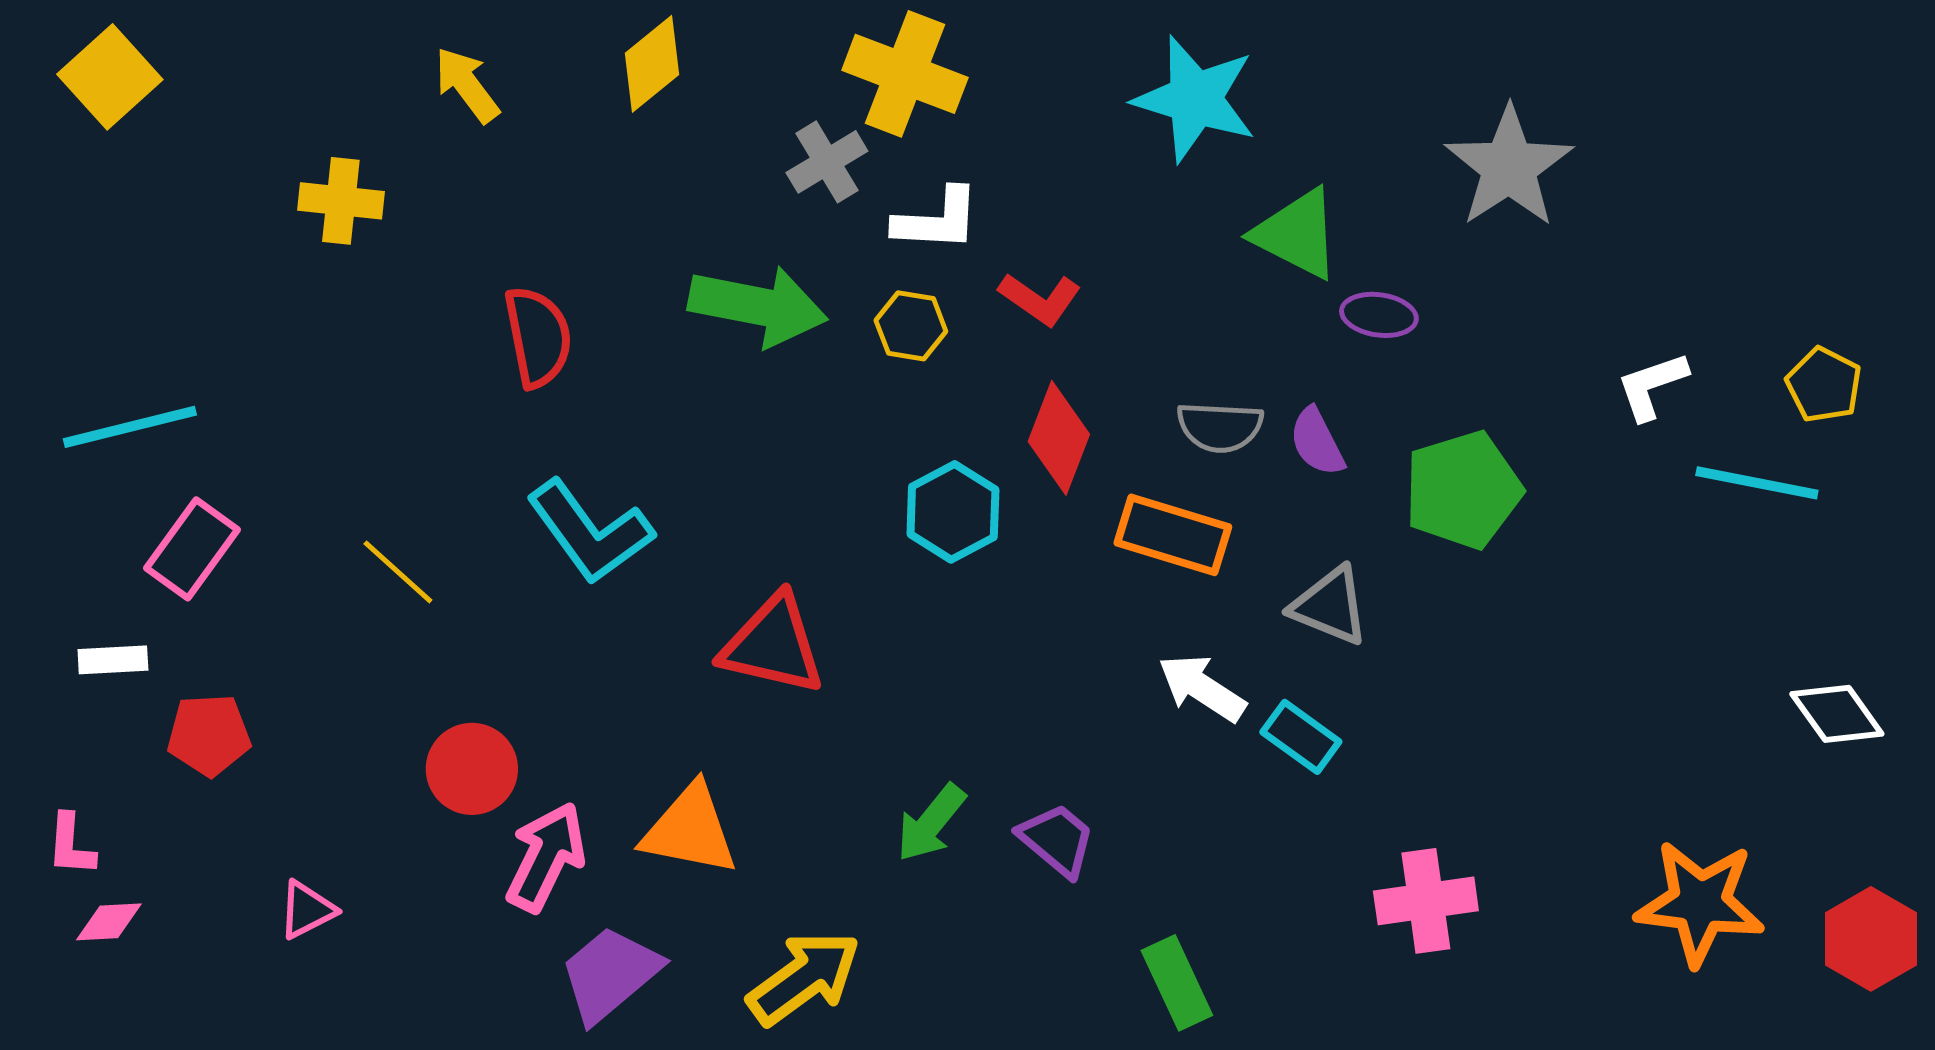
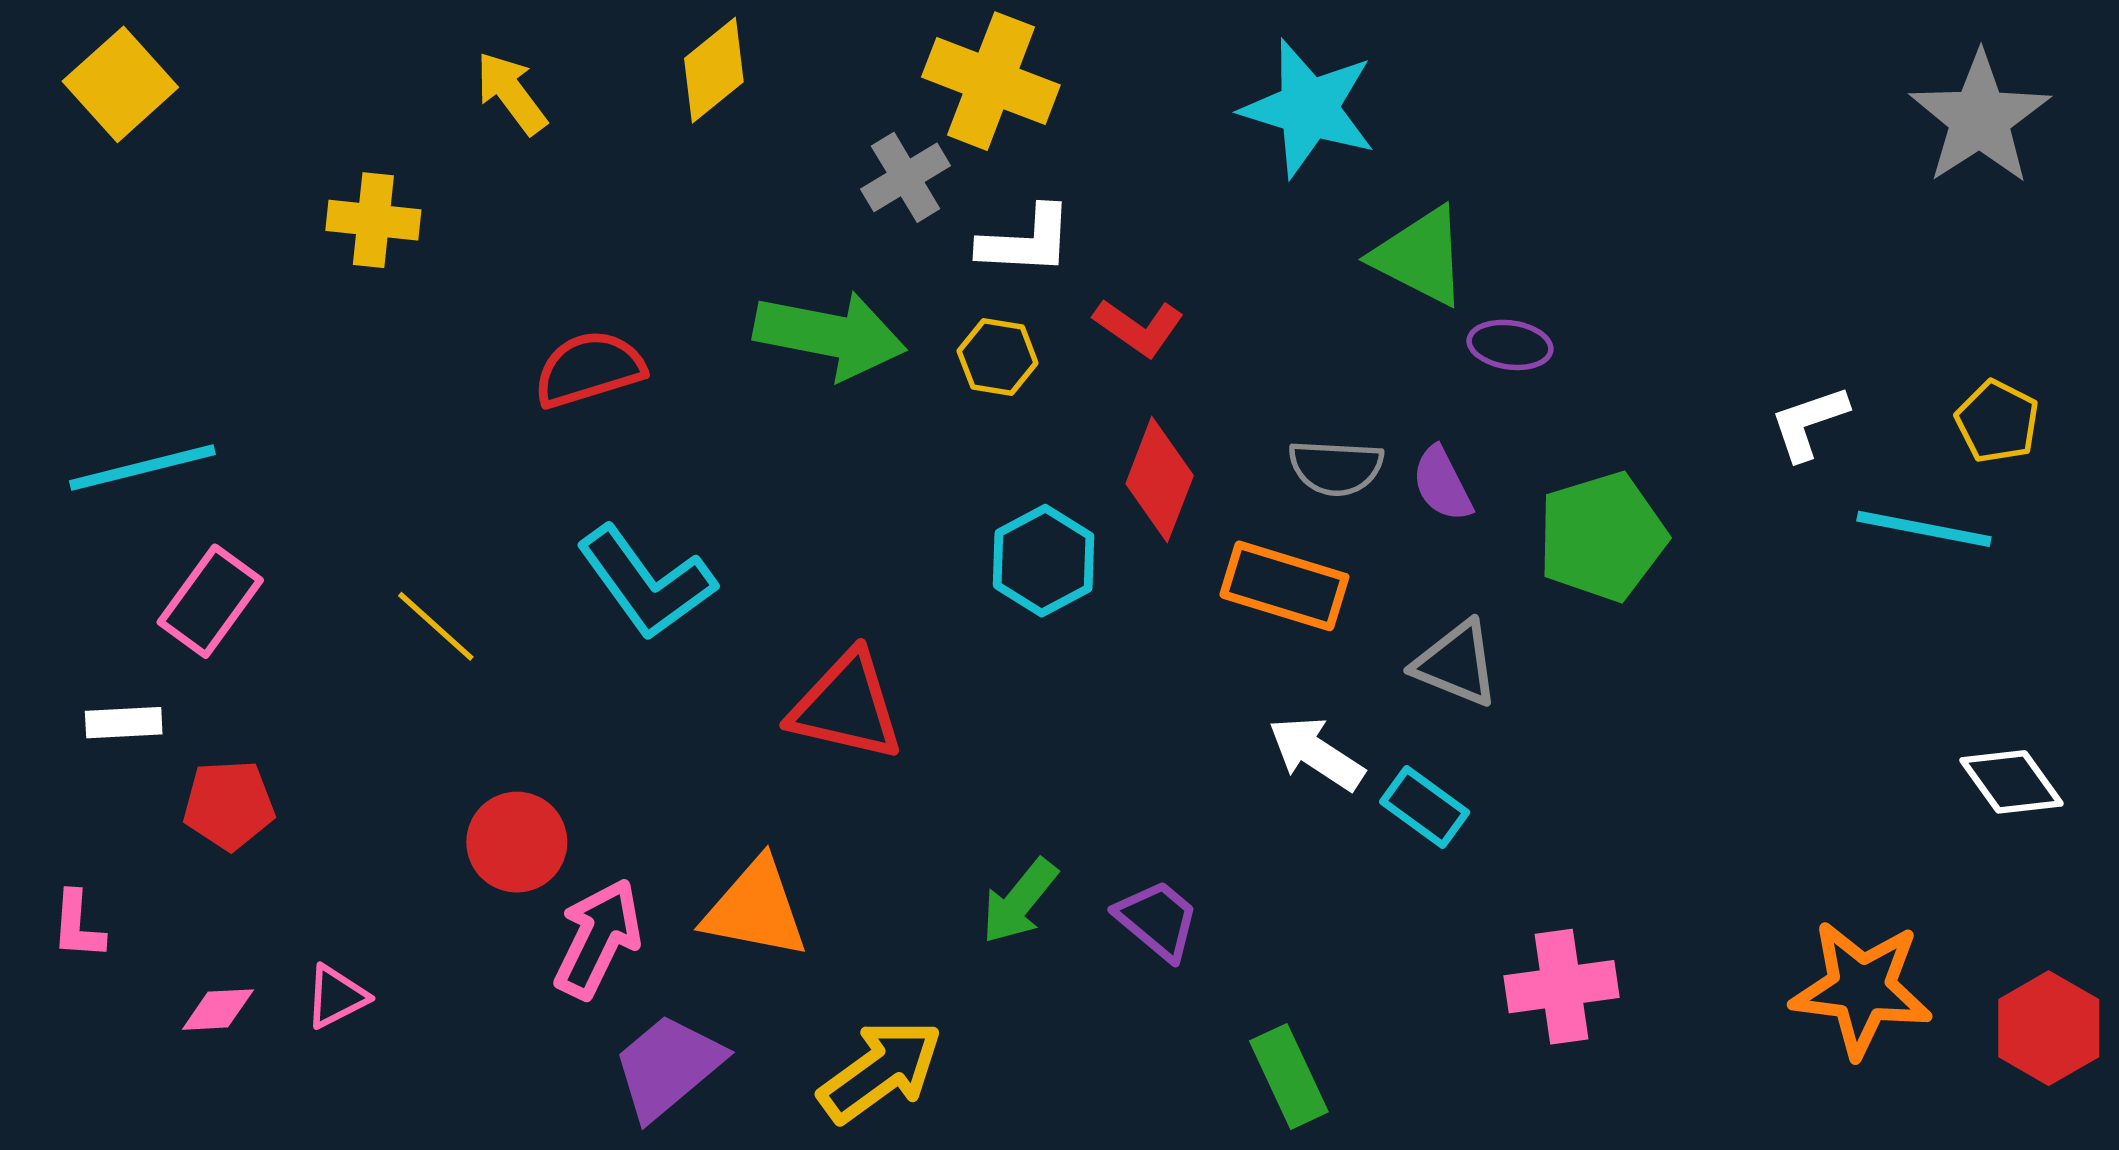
gray star: (1509, 167) -> (1980, 118), moved
red semicircle: (538, 337) -> (589, 369), turned -96
pink diamond: (109, 922) -> (218, 1010), moved

